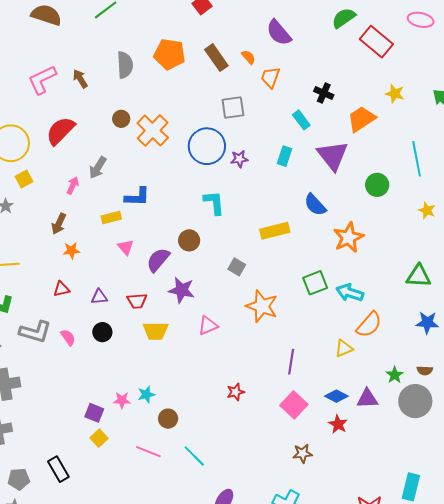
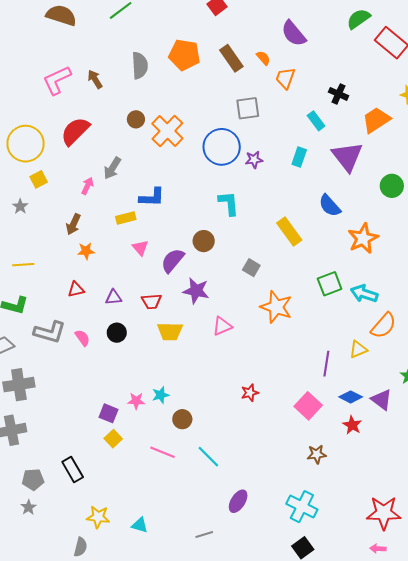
yellow rectangle: (275, 231) -> (289, 232), turned 68
purple line: (291, 362) -> (326, 364), moved
purple triangle: (367, 399) -> (382, 400), turned 40

